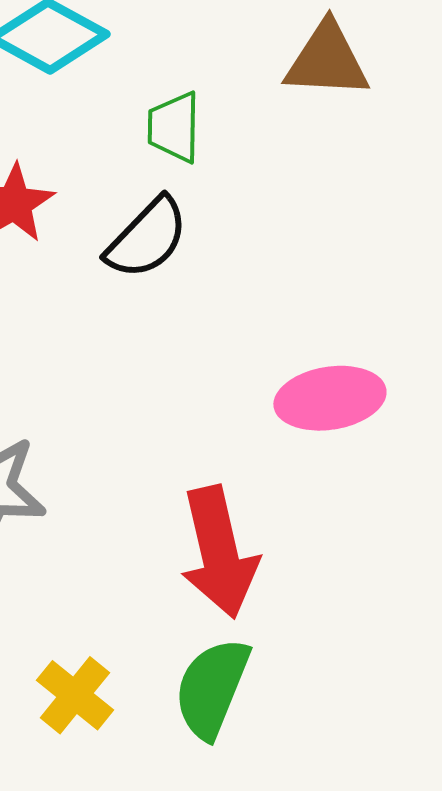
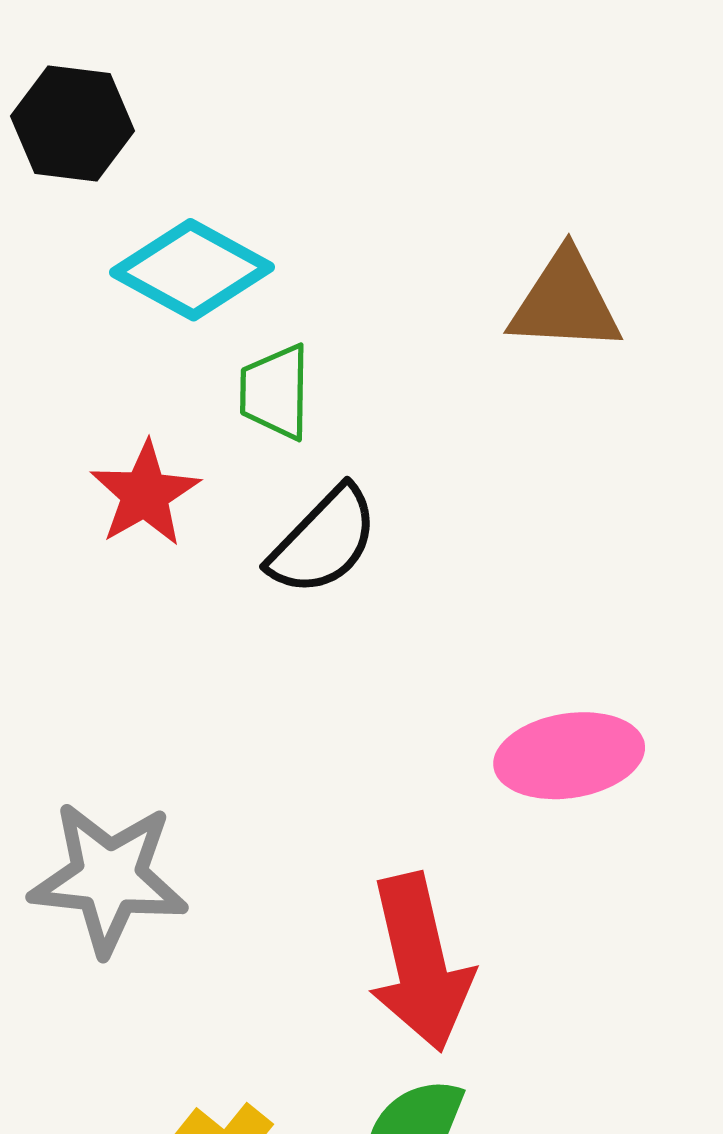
green trapezoid: (174, 127) -> (275, 392), moved

